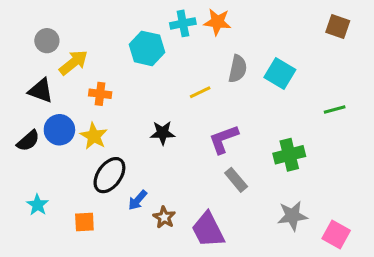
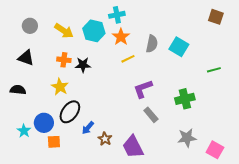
orange star: (217, 22) -> (121, 37), moved, turned 30
yellow arrow: (73, 63) -> (64, 31), moved, turned 72
blue circle: (59, 130) -> (44, 123), moved
black star: (163, 133) -> (83, 65), moved
black semicircle: (28, 141) -> (18, 90), turned -133

